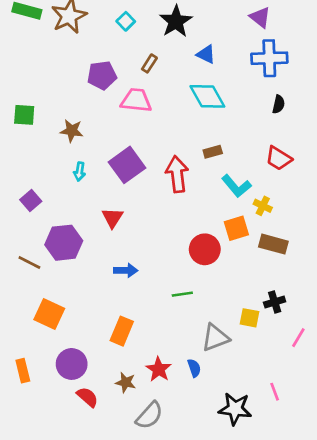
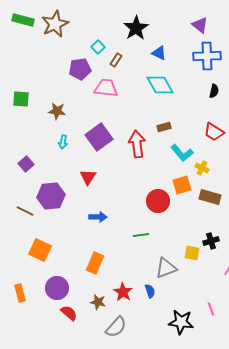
cyan square: (126, 21) -> (98, 47), moved

